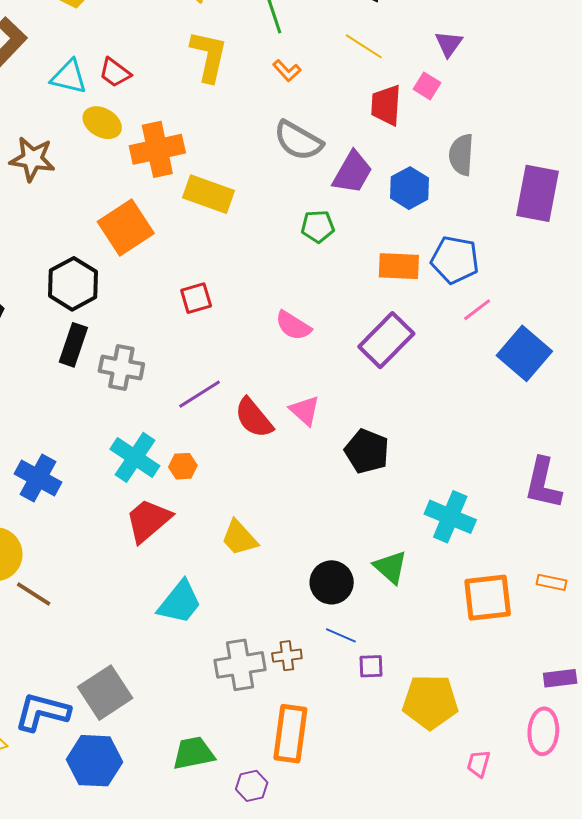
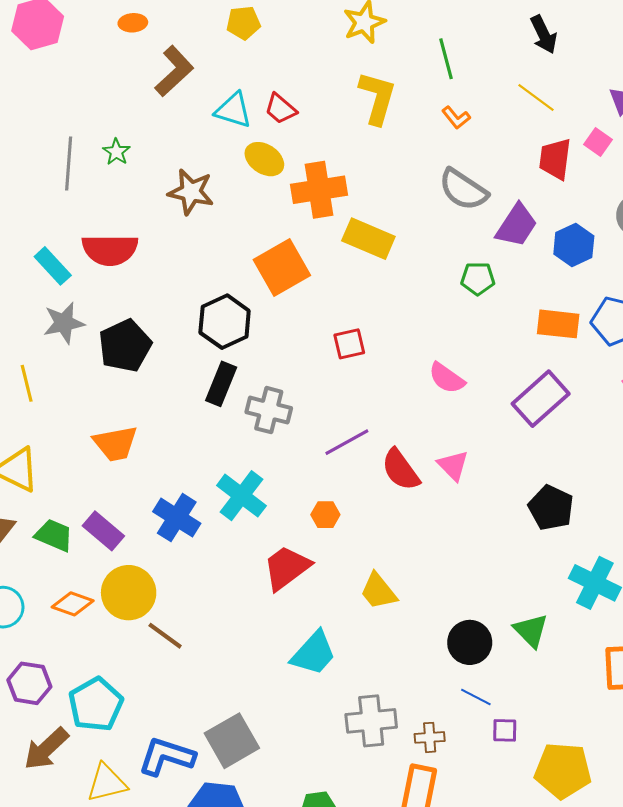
black pentagon: (367, 451) -> (551, 508), moved
cyan cross: (135, 457) -> (241, 496), moved
brown cross: (287, 656) -> (430, 737), moved

